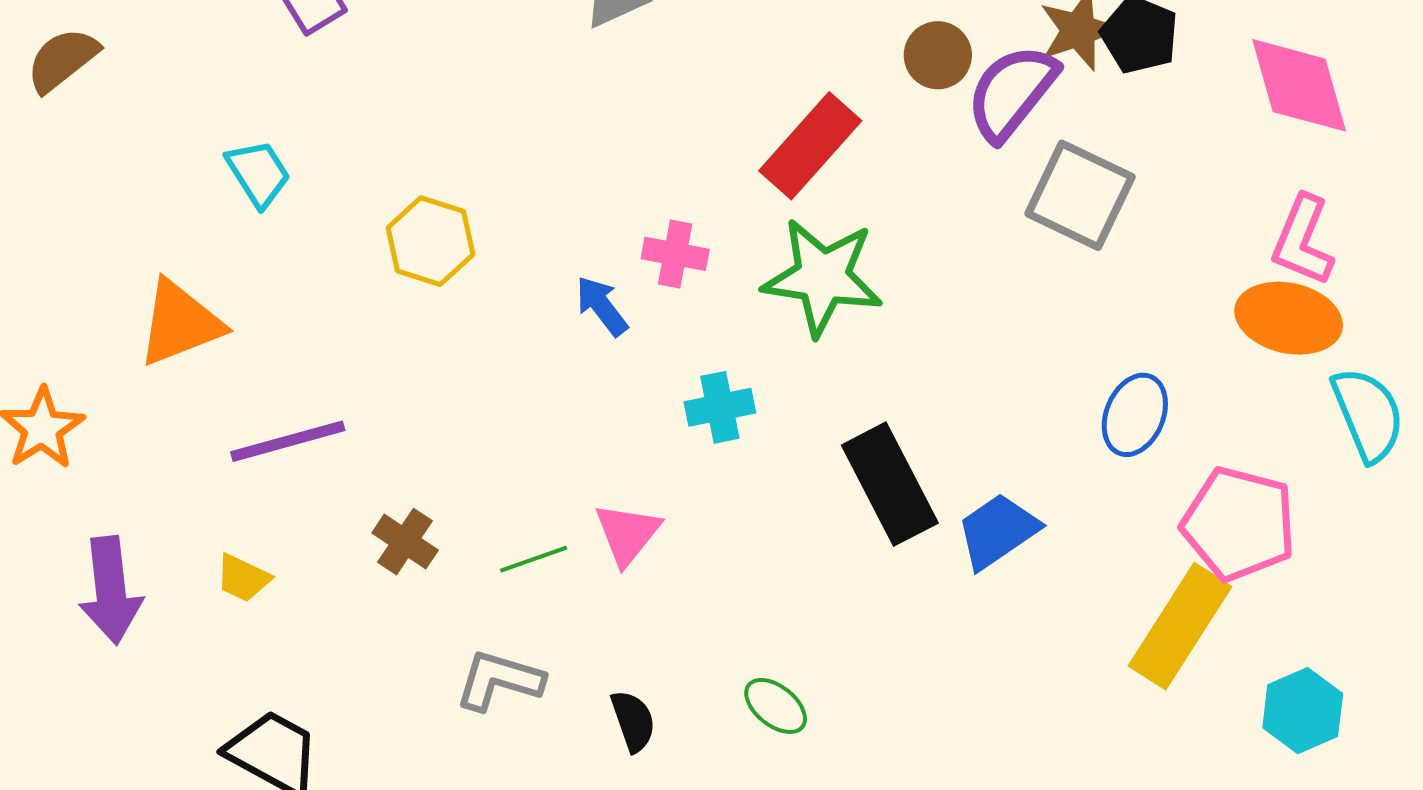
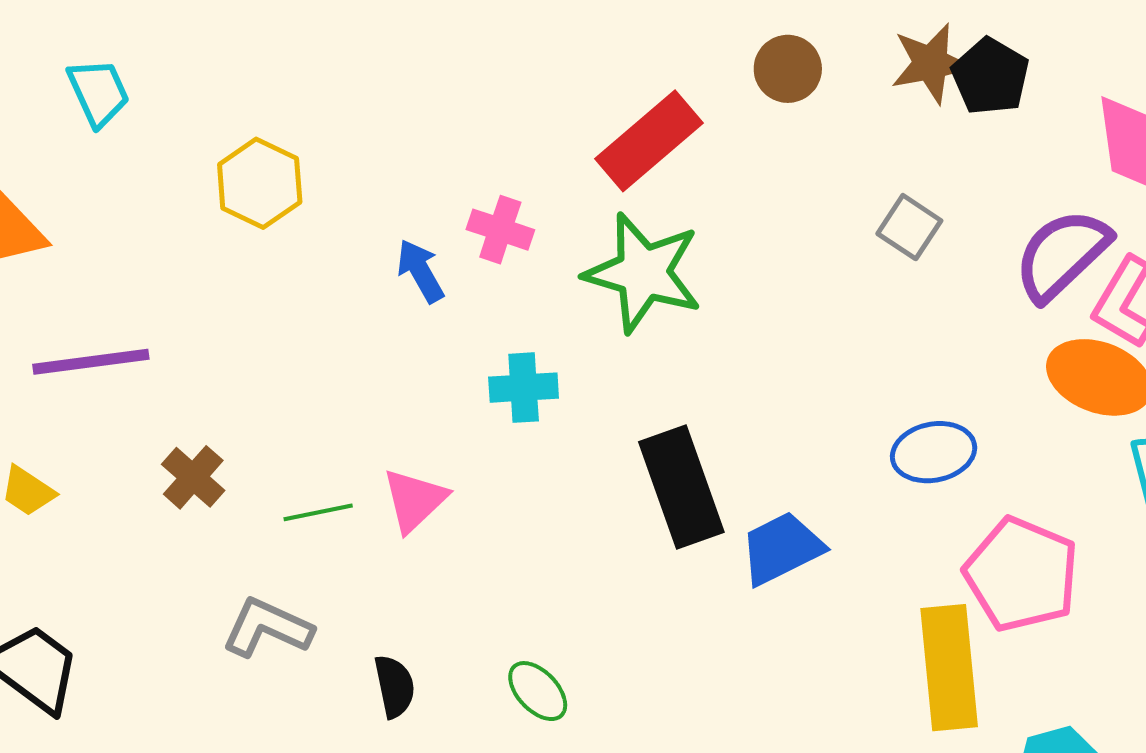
purple semicircle: (1012, 92) -> (1062, 255), moved
gray square: (1080, 195) -> (909, 227), size x0.6
blue ellipse: (1135, 415) -> (934, 452), turned 48
yellow rectangle: (1180, 626) -> (949, 668), turned -46

